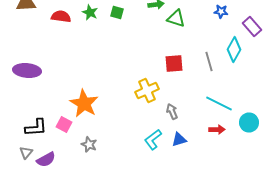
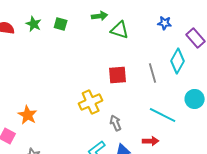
orange star: (84, 104) -> (28, 115), size x0.7
cyan circle: (249, 122) -> (195, 99), moved
red arrow: (217, 130) -> (151, 141), moved

